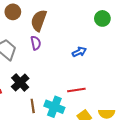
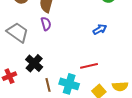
blue arrow: (79, 52) -> (100, 29), moved

